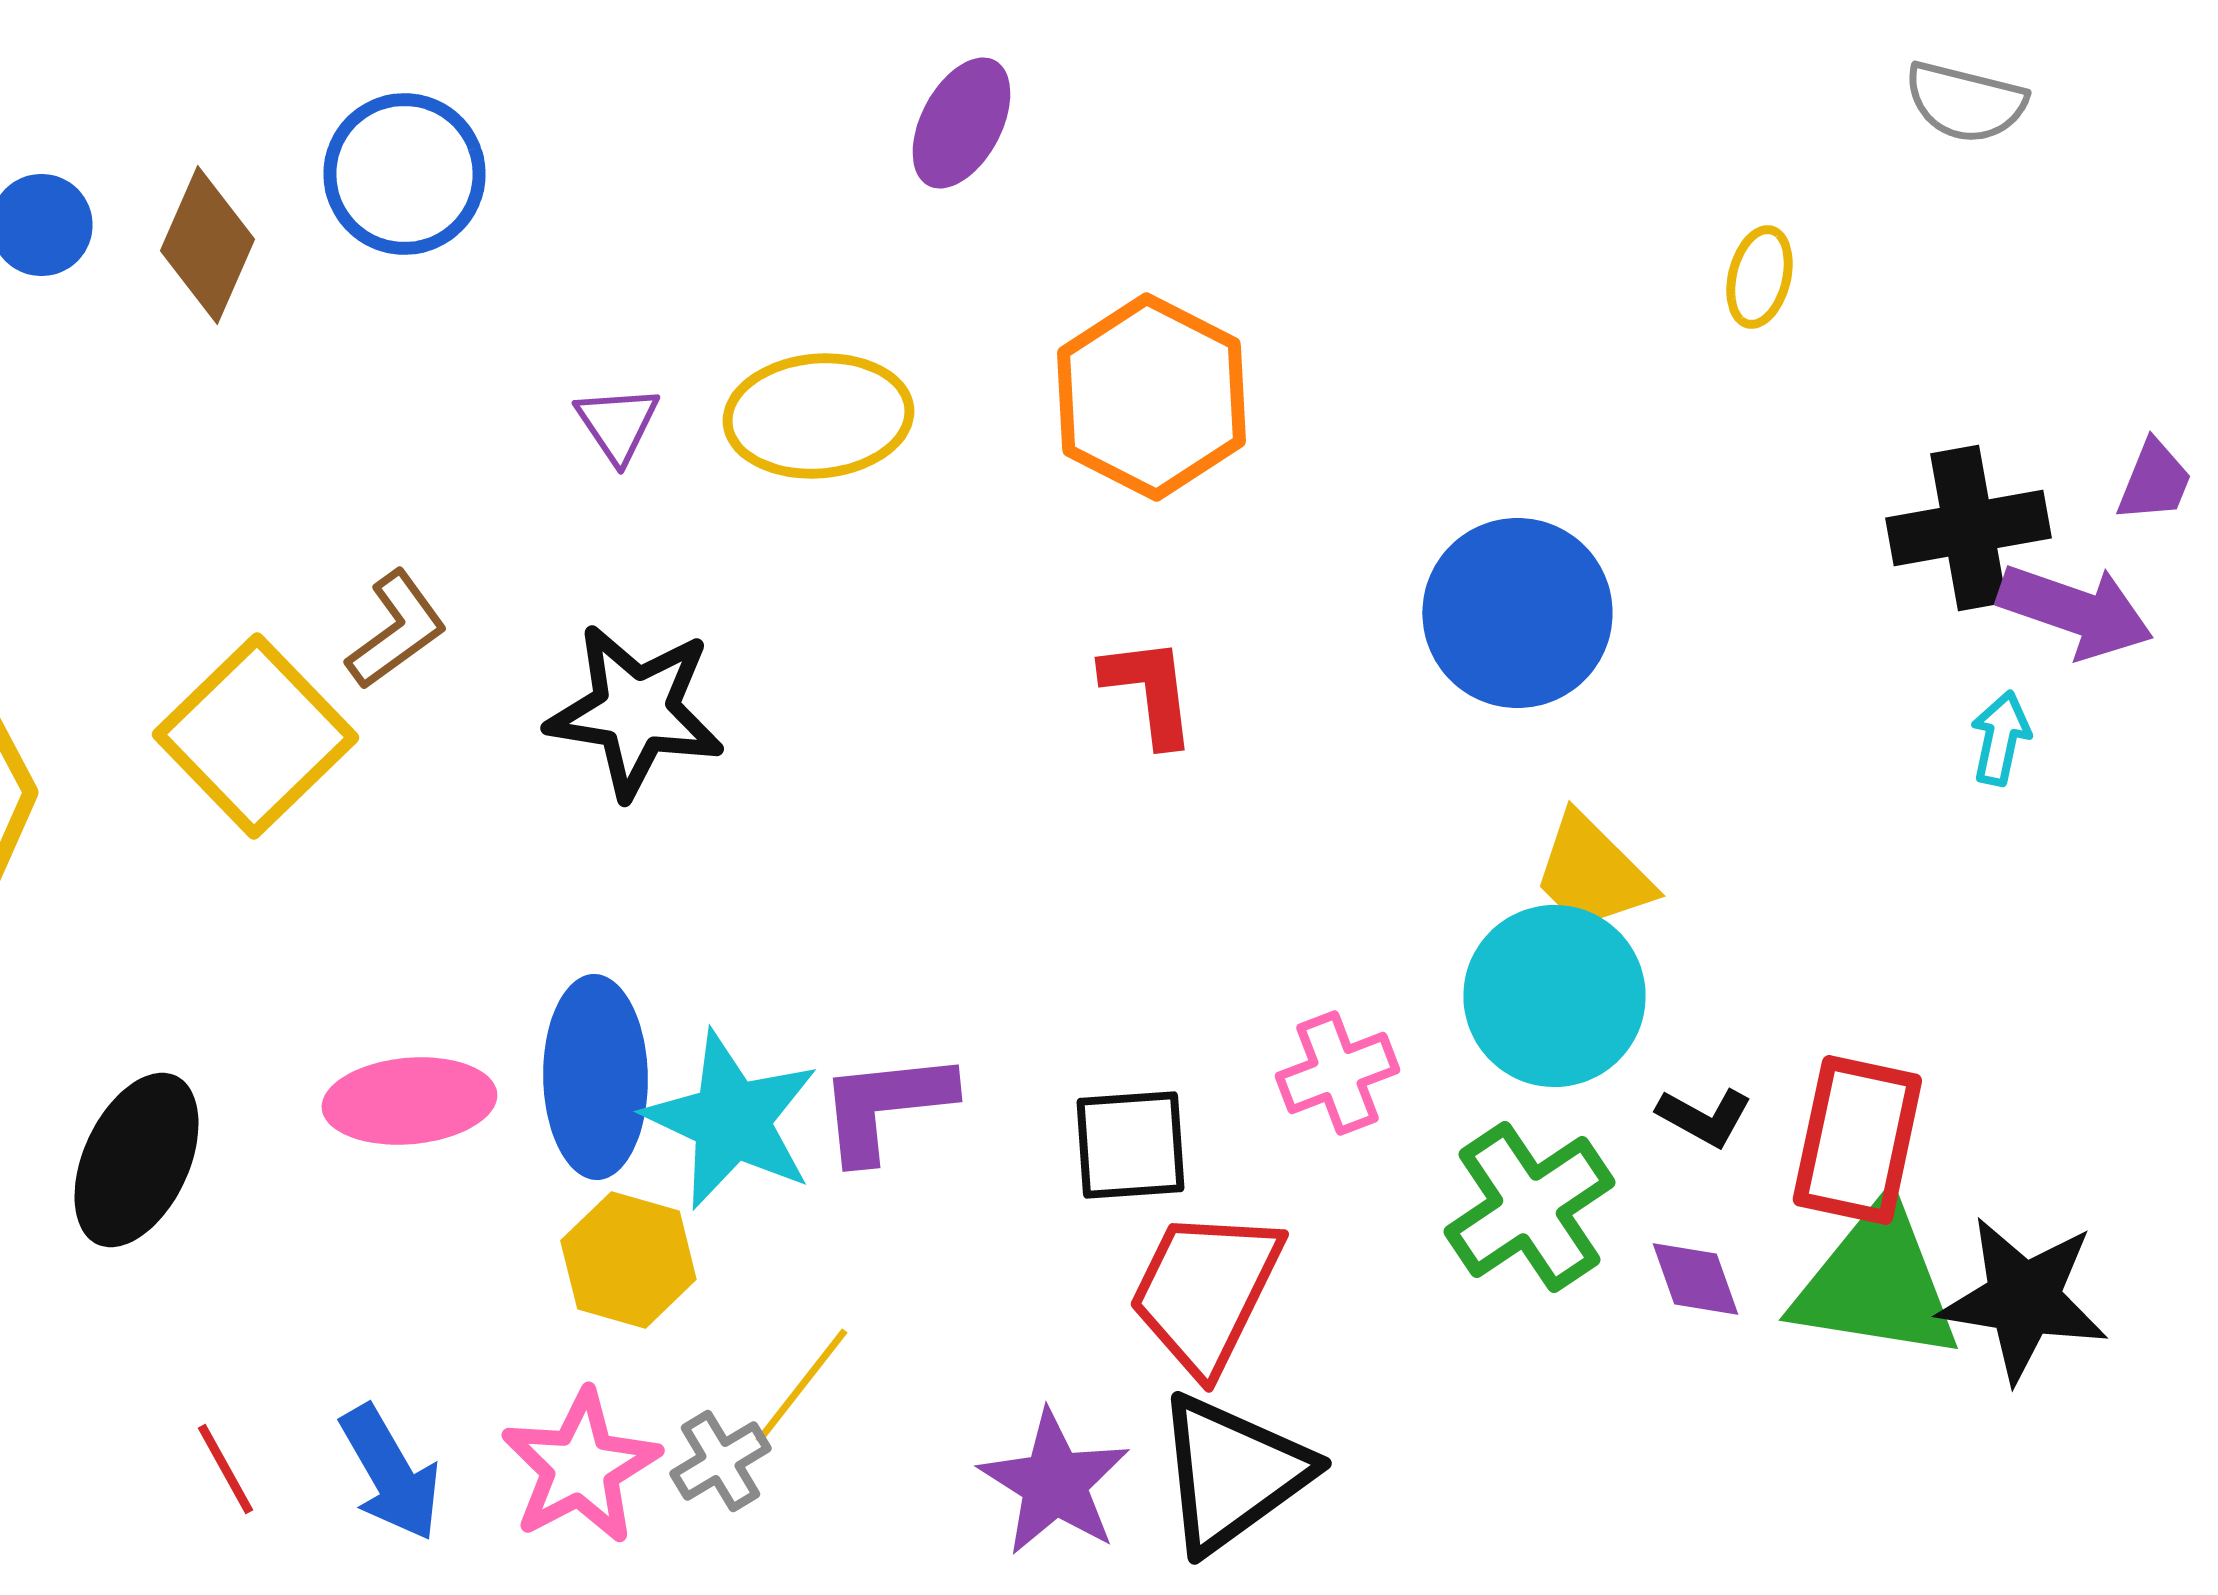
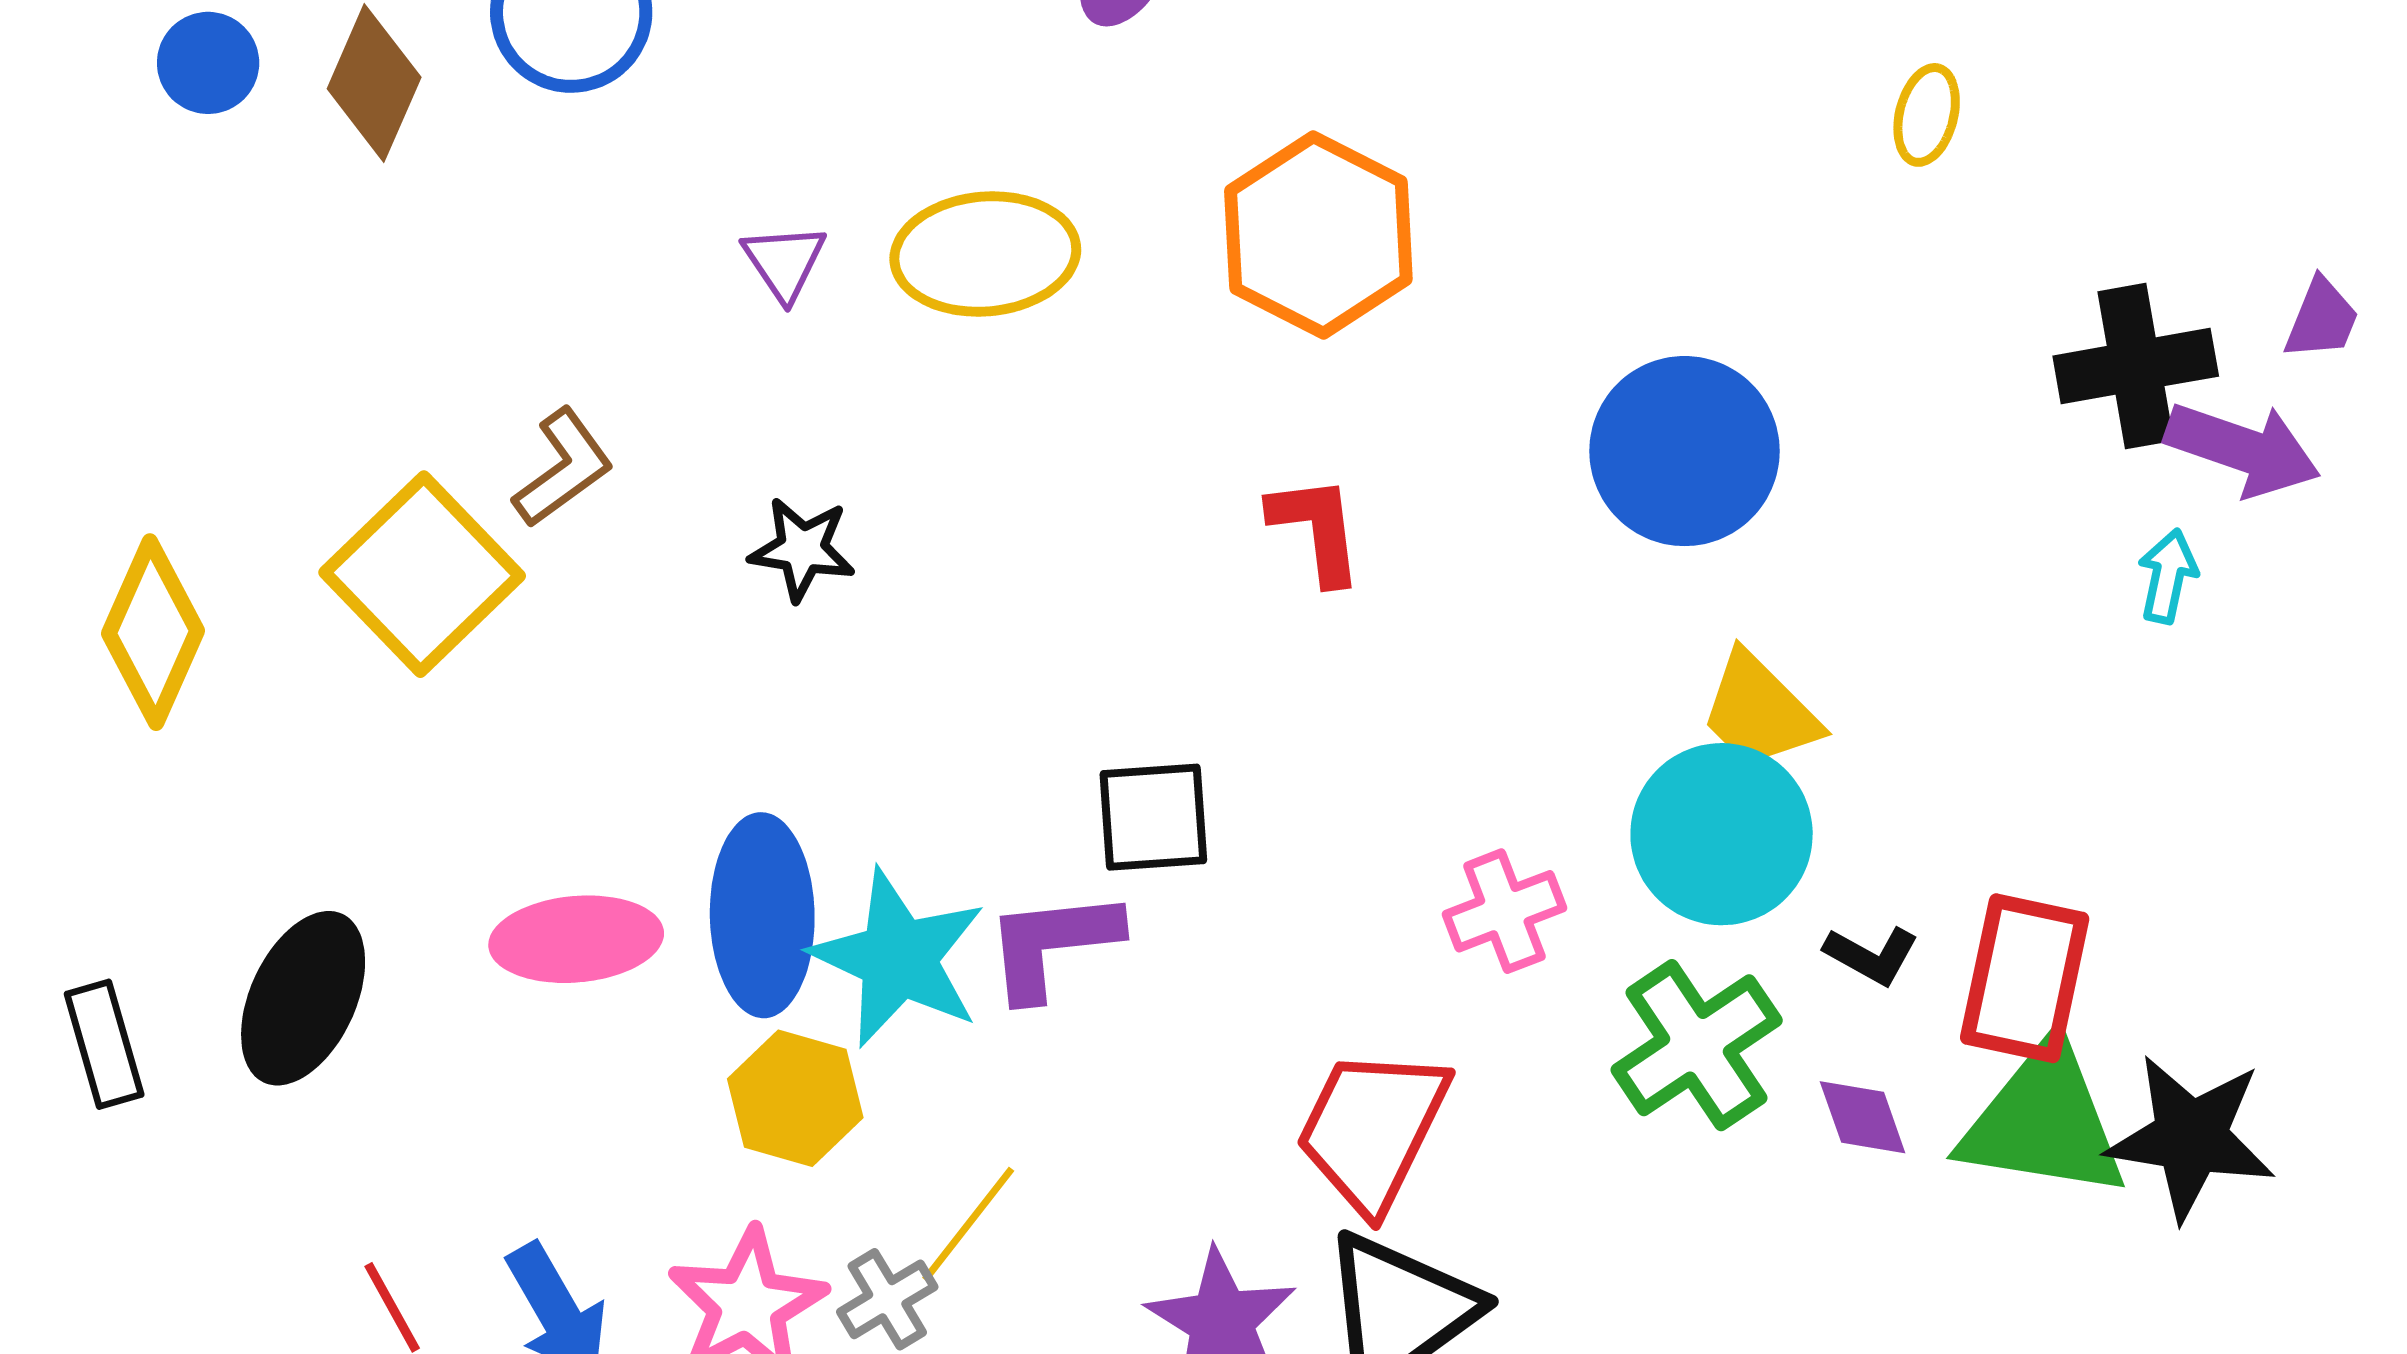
black star: (635, 711) -> (802, 549), size x0.6
black square: (1130, 1145) -> (1153, 817), moved

